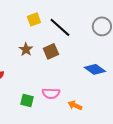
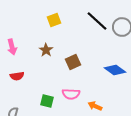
black line: (60, 27) -> (97, 21), moved
brown square: (51, 51) -> (73, 62), moved

